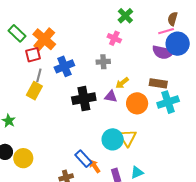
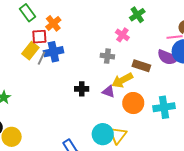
orange cross: (44, 39) -> (53, 23), size x0.7
blue cross: (64, 66) -> (53, 52), moved
yellow arrow: (122, 83) -> (122, 80), size x1.5
brown rectangle: (158, 83) -> (141, 66), moved
yellow rectangle: (34, 91) -> (30, 51), moved
black cross: (84, 99) -> (82, 89), size x0.6

